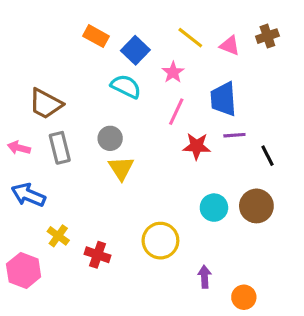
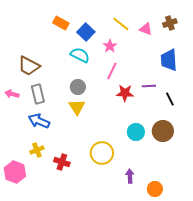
blue trapezoid: (223, 99) -> (169, 60), moved
gray circle: (110, 138) -> (78, 87), moved
blue arrow: (28, 195) -> (39, 121), moved
yellow cross: (58, 236) -> (37, 150), turned 32

